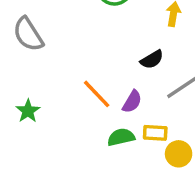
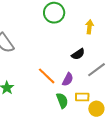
green semicircle: (121, 137) -> (62, 101), turned 84

